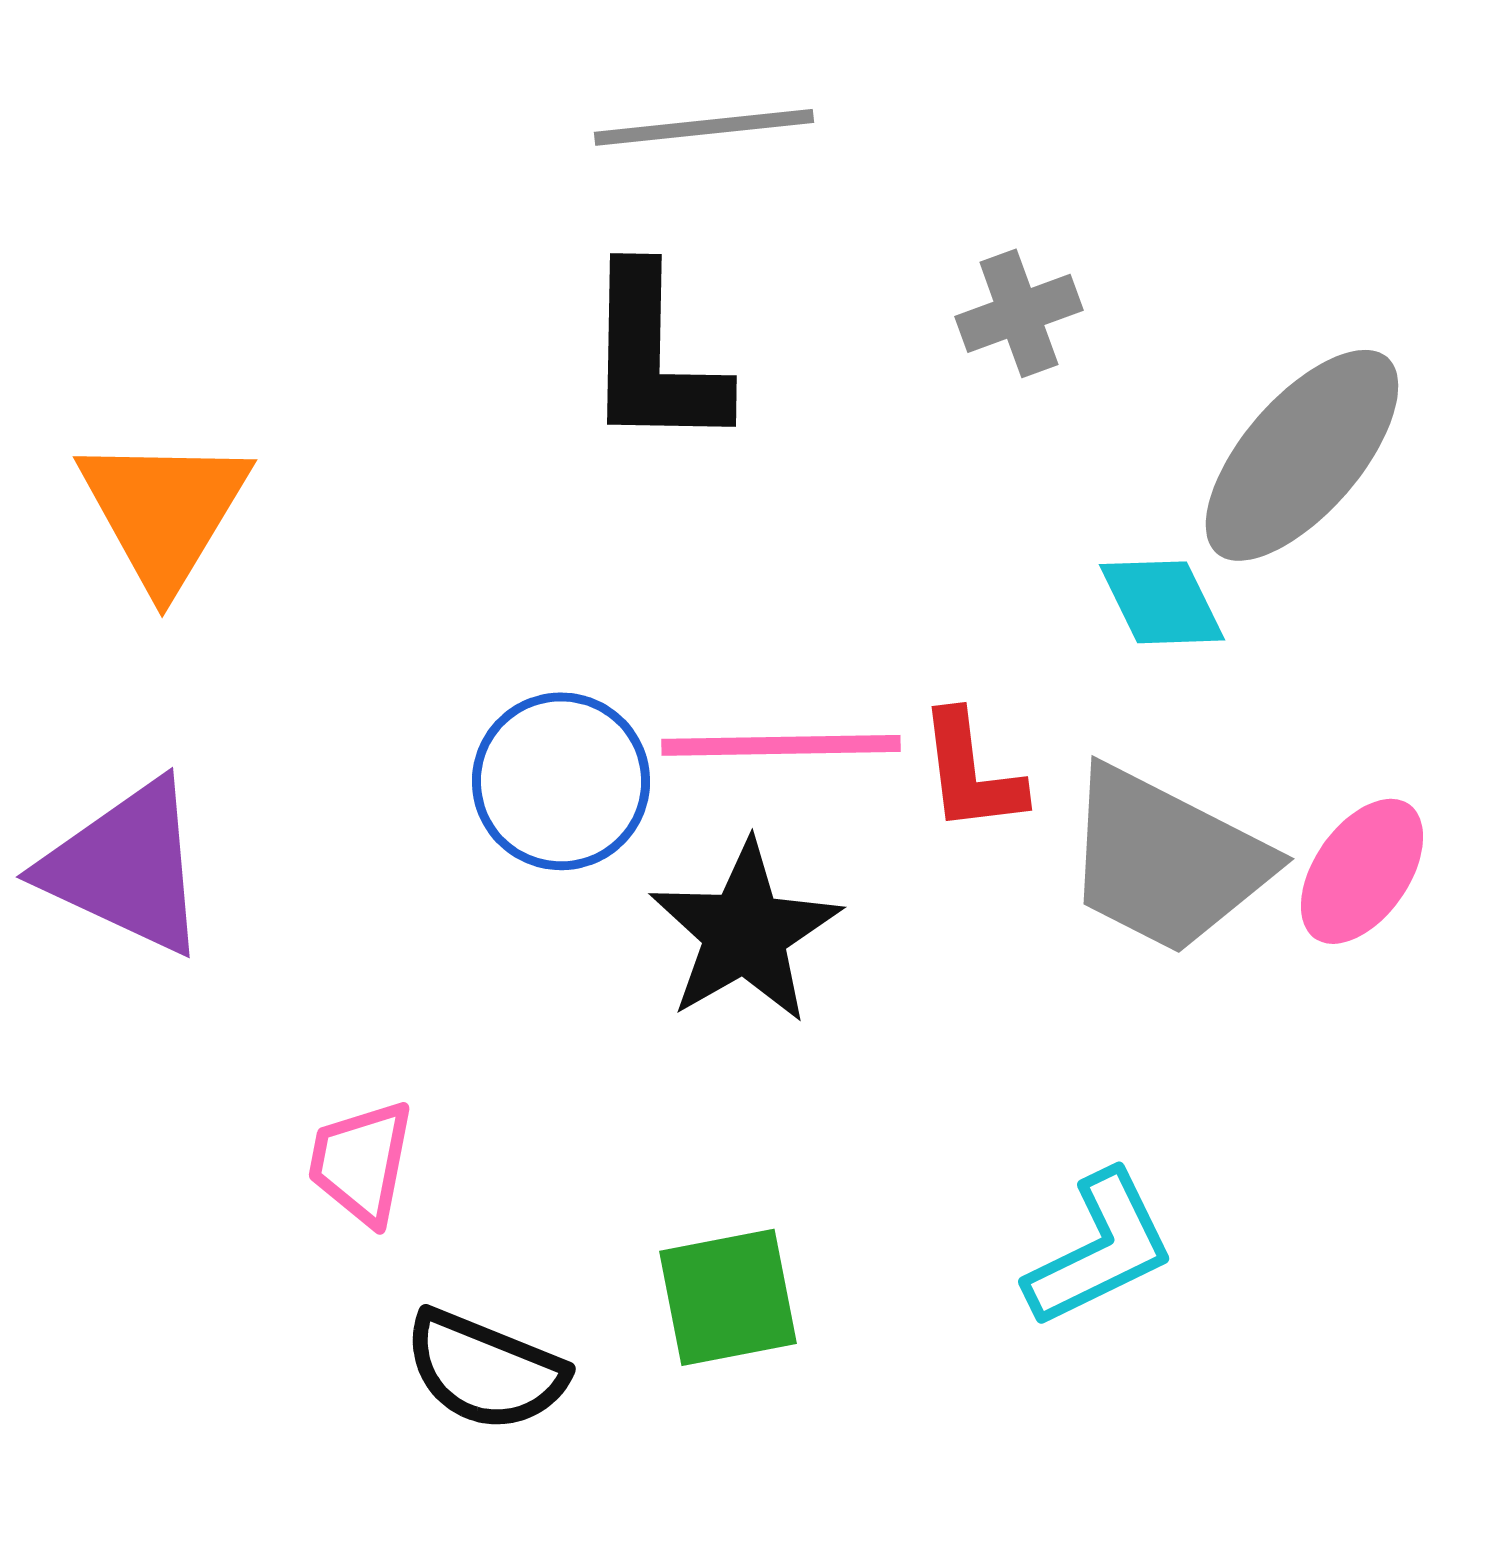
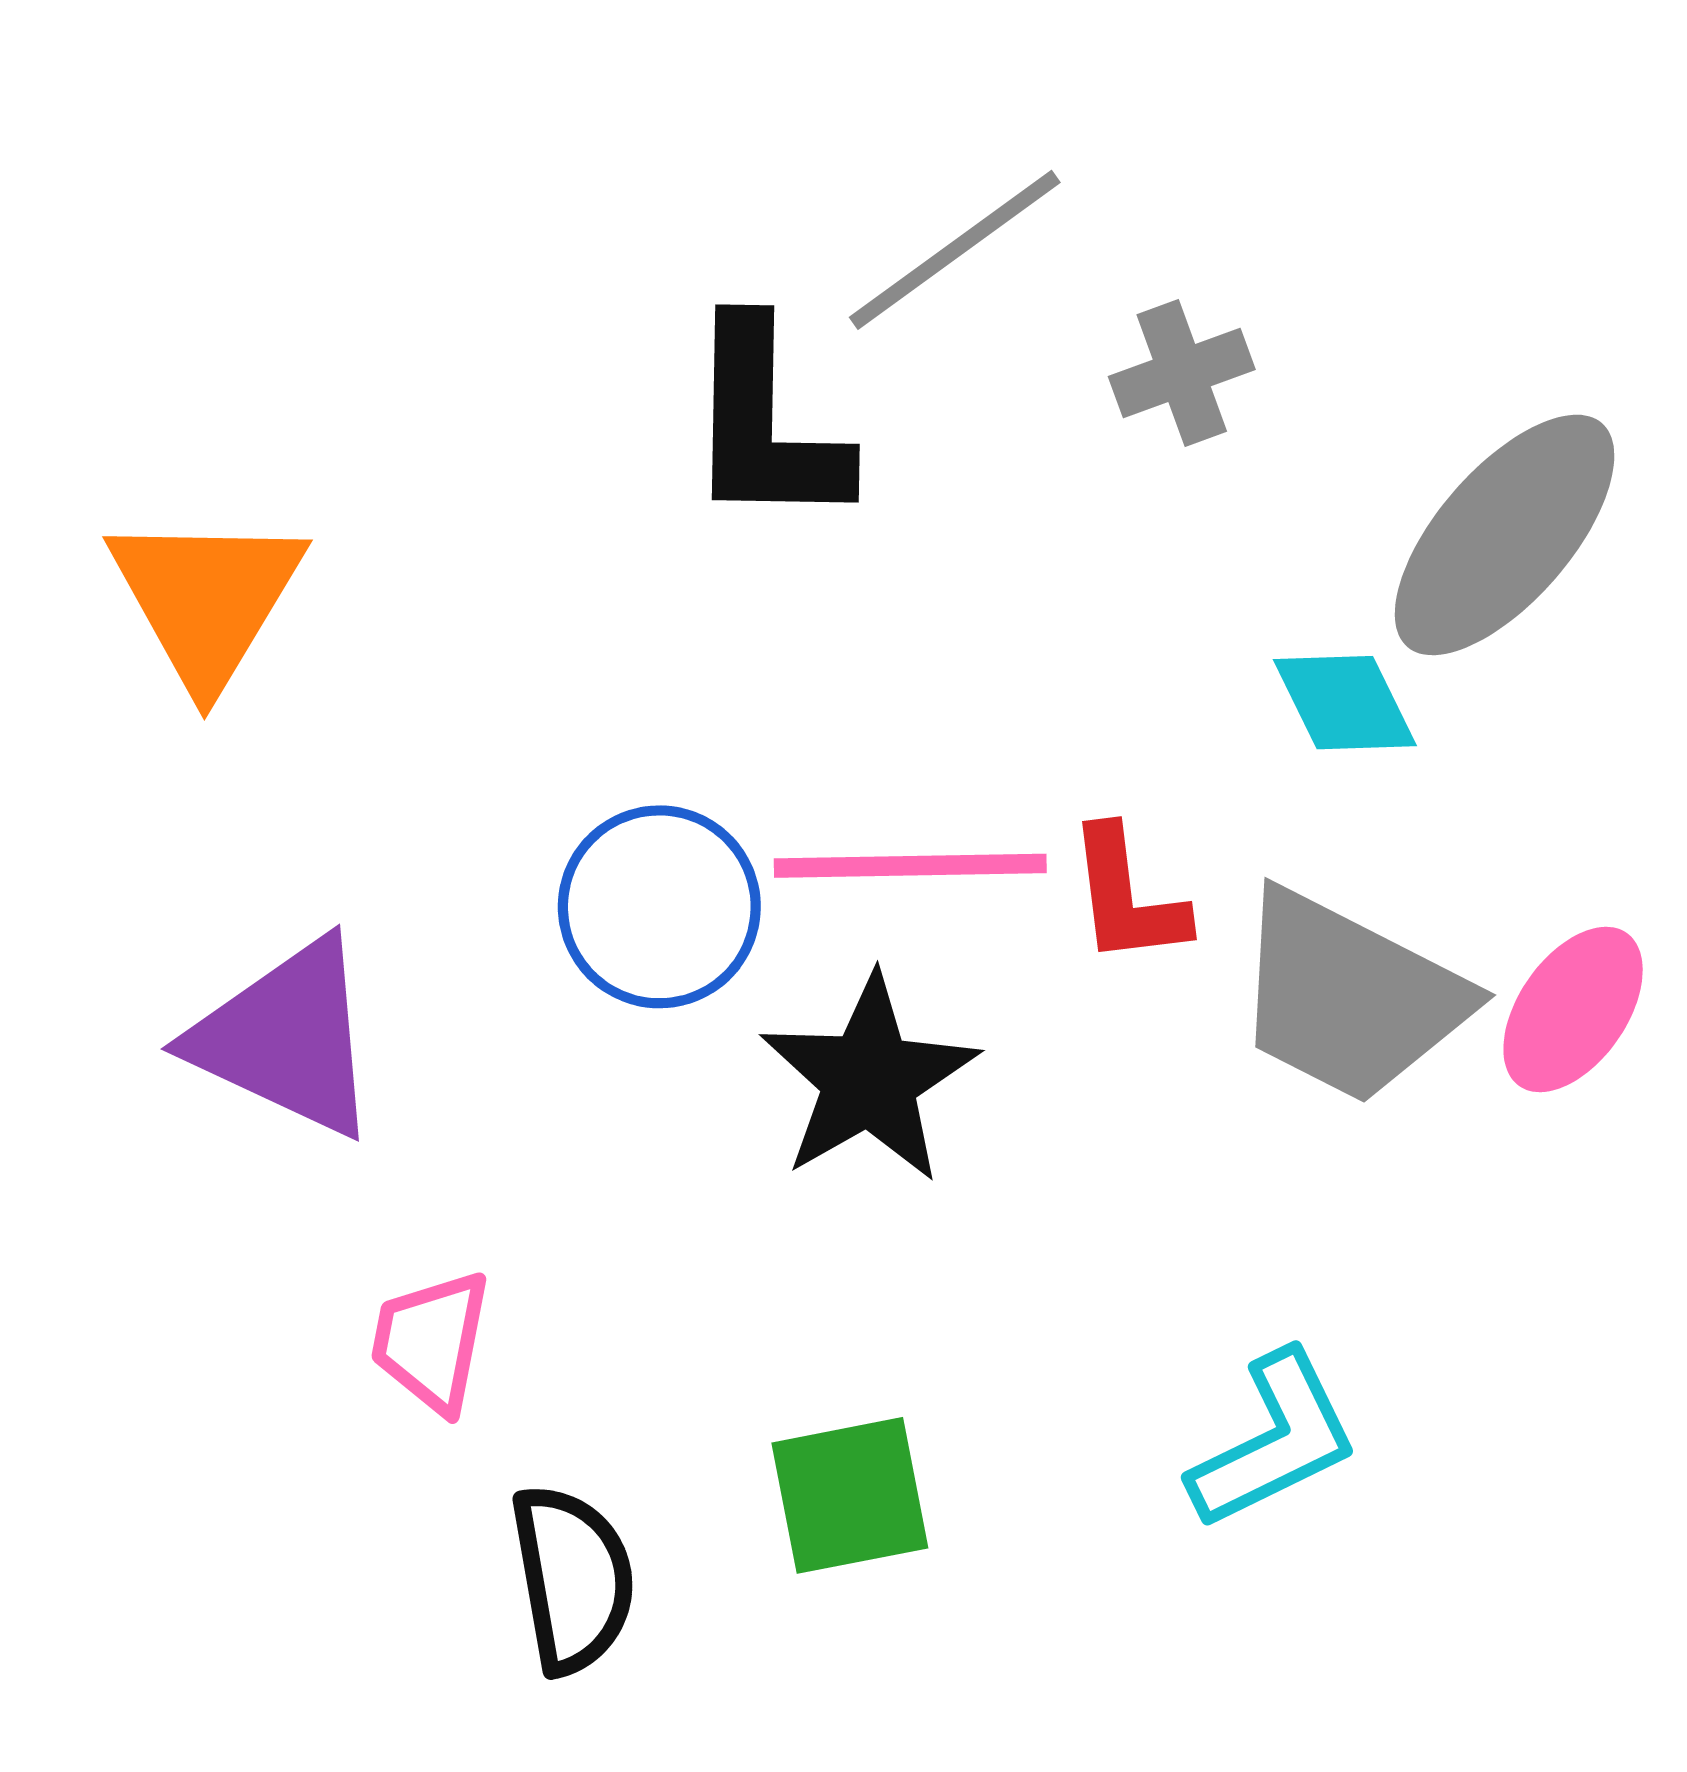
gray line: (704, 127) -> (955, 250), moved, turned -30
purple triangle: (126, 867) -> (286, 1038), moved
black semicircle: (485, 1370) -> (573, 1579), turned -122

